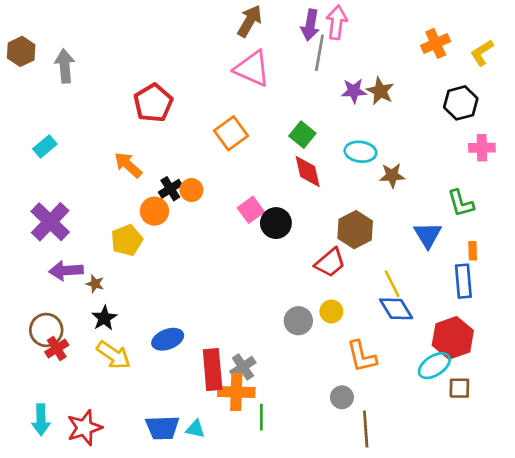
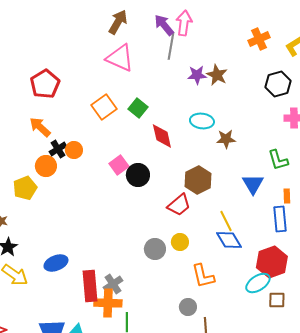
purple arrow: (310, 25) -> (164, 25), turned 130
green square: (302, 135) -> (138, 108), moved
orange arrow: (128, 165) -> (40, 127), moved

